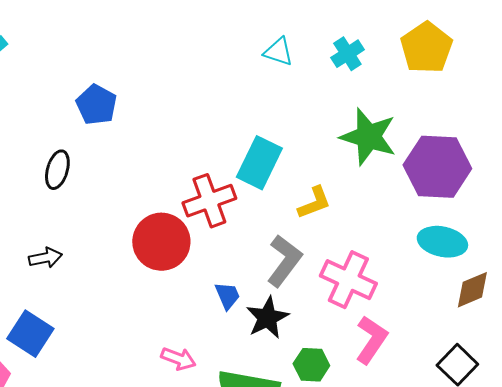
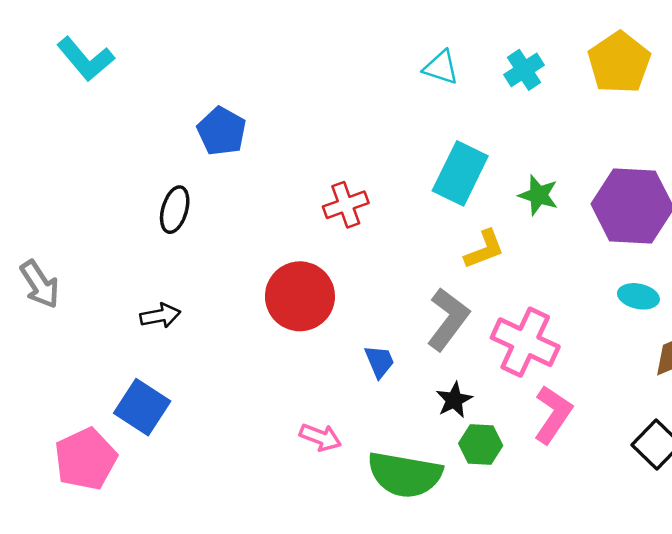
green star: (368, 137) -> (538, 195), moved, size x0.6
cyan rectangle: (259, 163) -> (460, 173), moved
red cross: (209, 201) -> (346, 205), moved, size x0.7
cyan ellipse: (442, 242) -> (638, 296), size x0.7
black star: (267, 318) -> (454, 400), moved, size x0.7

